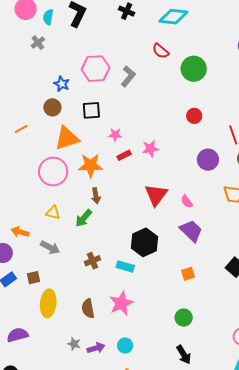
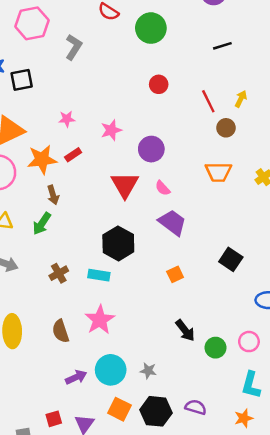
pink hexagon: (96, 69) -> (32, 23), moved
black square: (91, 110) -> (22, 80), moved
red rectangle: (124, 155) -> (73, 155), moved
purple circle: (208, 160) -> (151, 149), moved
green circle: (184, 318) -> (216, 348), moved
gray star: (74, 344) -> (148, 371), moved
cyan circle: (125, 346) -> (111, 370), size x1.6
black arrow: (184, 355) -> (185, 330), moved

